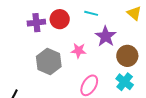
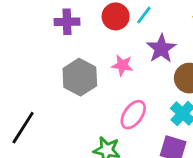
cyan line: (91, 13) -> (144, 15), turned -72
red circle: (60, 19) -> (116, 16), moved

